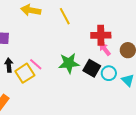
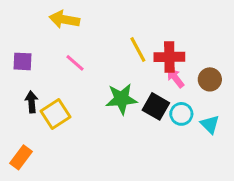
yellow line: (65, 16) -> (138, 49), moved
pink line: (36, 64) -> (75, 63), moved

